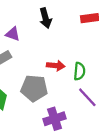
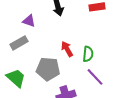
red arrow: (56, 66) -> (67, 49), turned -126

